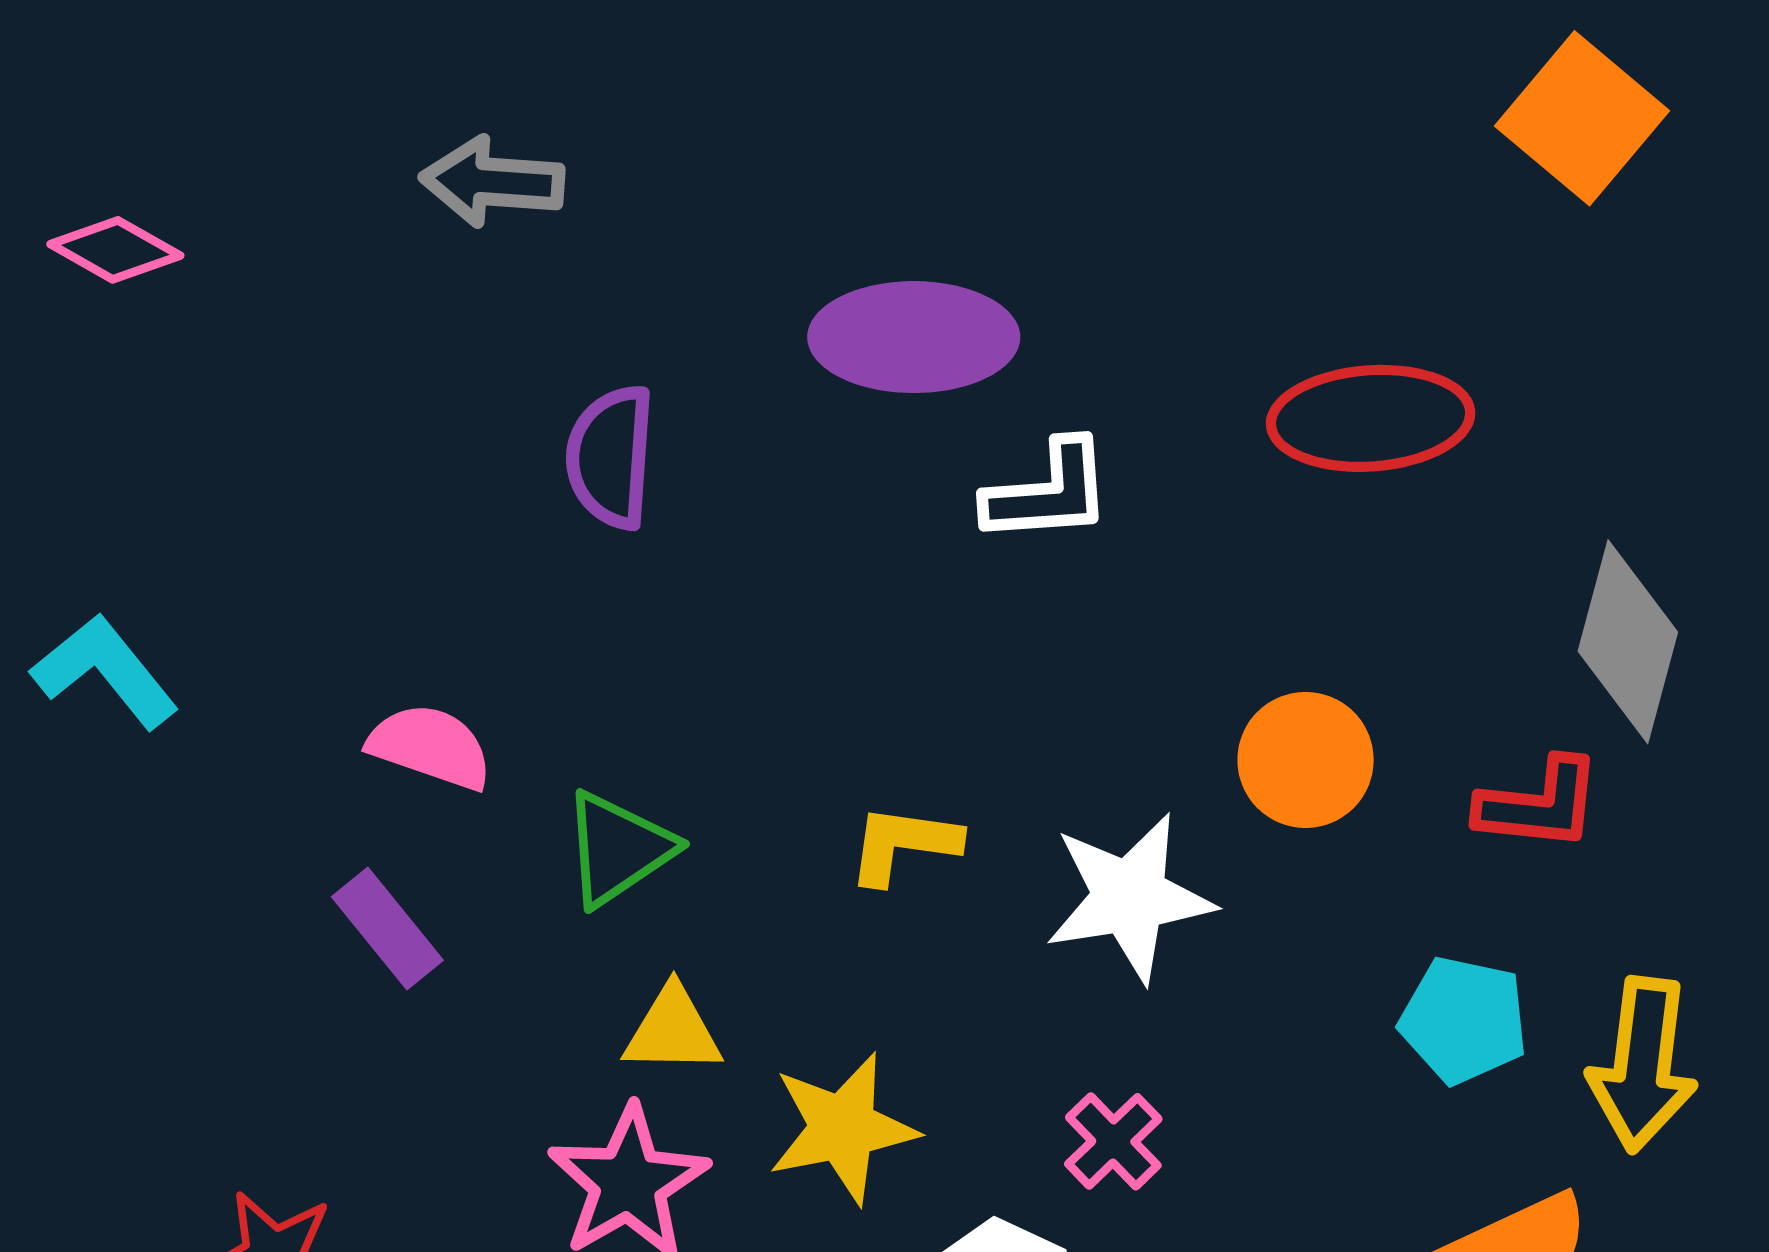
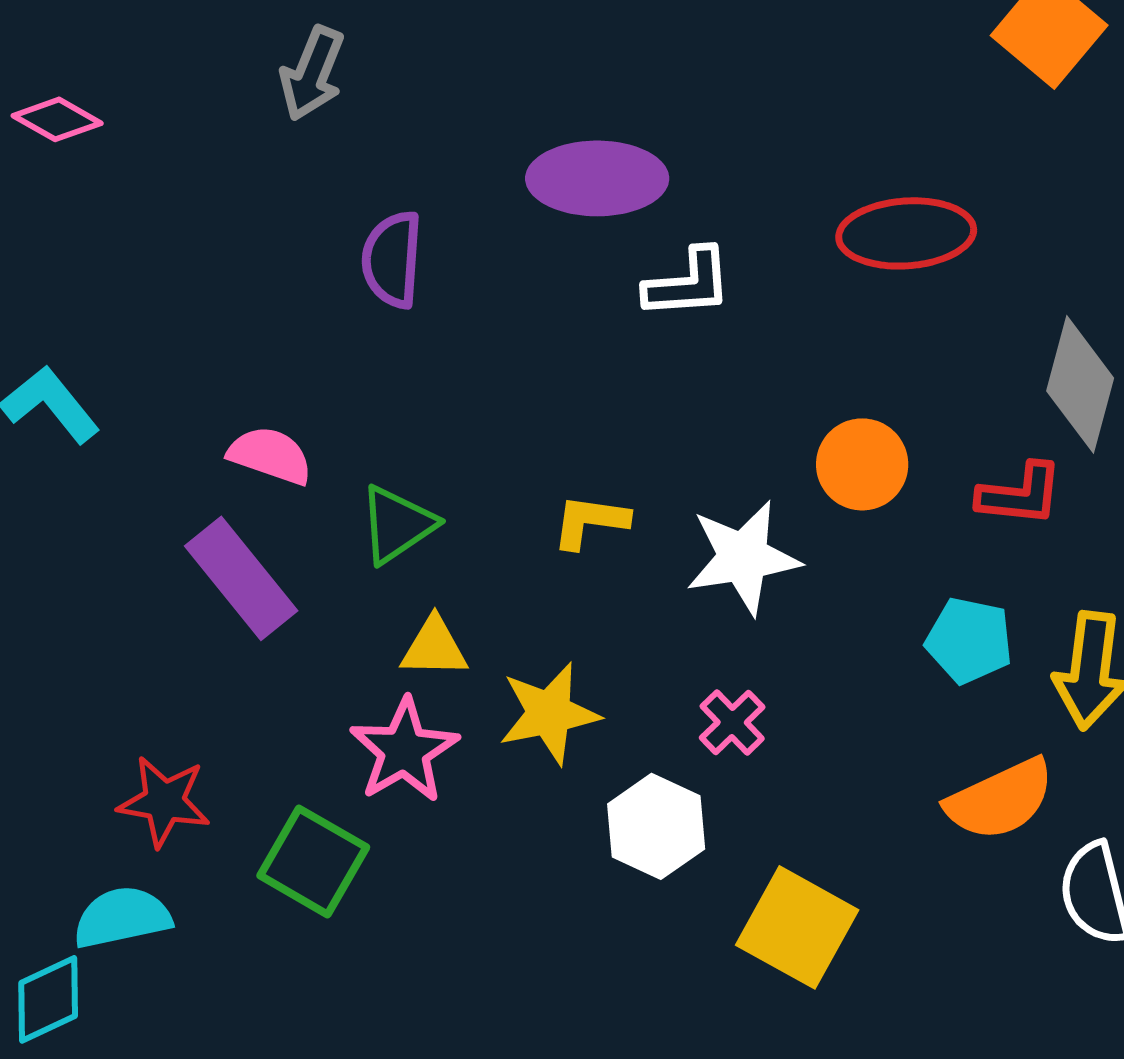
gray arrow: (492, 182) -> (312, 73), turned -72
purple rectangle: (387, 929) -> (241, 578), size x1.5

